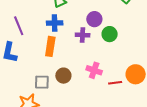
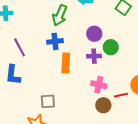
purple cross: (83, 35) -> (94, 56), moved
orange rectangle: (50, 46) -> (66, 63), moved
brown circle: (63, 76) -> (103, 105), moved

